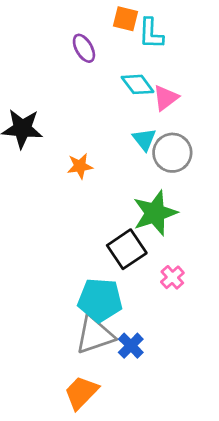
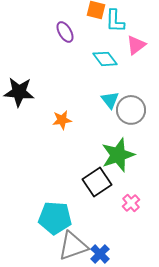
pink triangle: (166, 98) -> (136, 45), moved
cyan pentagon: (100, 300) -> (55, 218), moved

